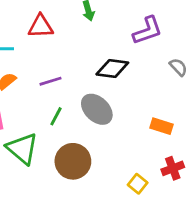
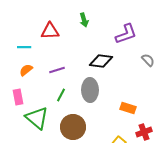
gray ellipse: (97, 109) -> (90, 90), turned 45
orange rectangle: (162, 126) -> (128, 108), moved

